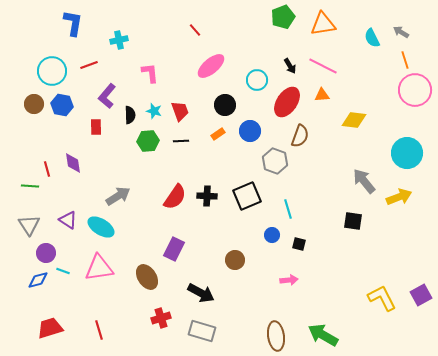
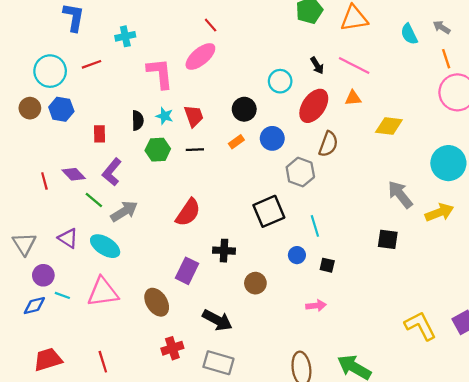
pink ellipse: (211, 66) -> (200, 56), moved
pink L-shape: (150, 73) -> (160, 73), size x1.4
purple L-shape: (107, 96) -> (112, 172), moved
purple diamond: (73, 163) -> (74, 174), turned -35
green line: (30, 186) -> (94, 200), moved, turned 36
black cross: (207, 196) -> (224, 251), moved

